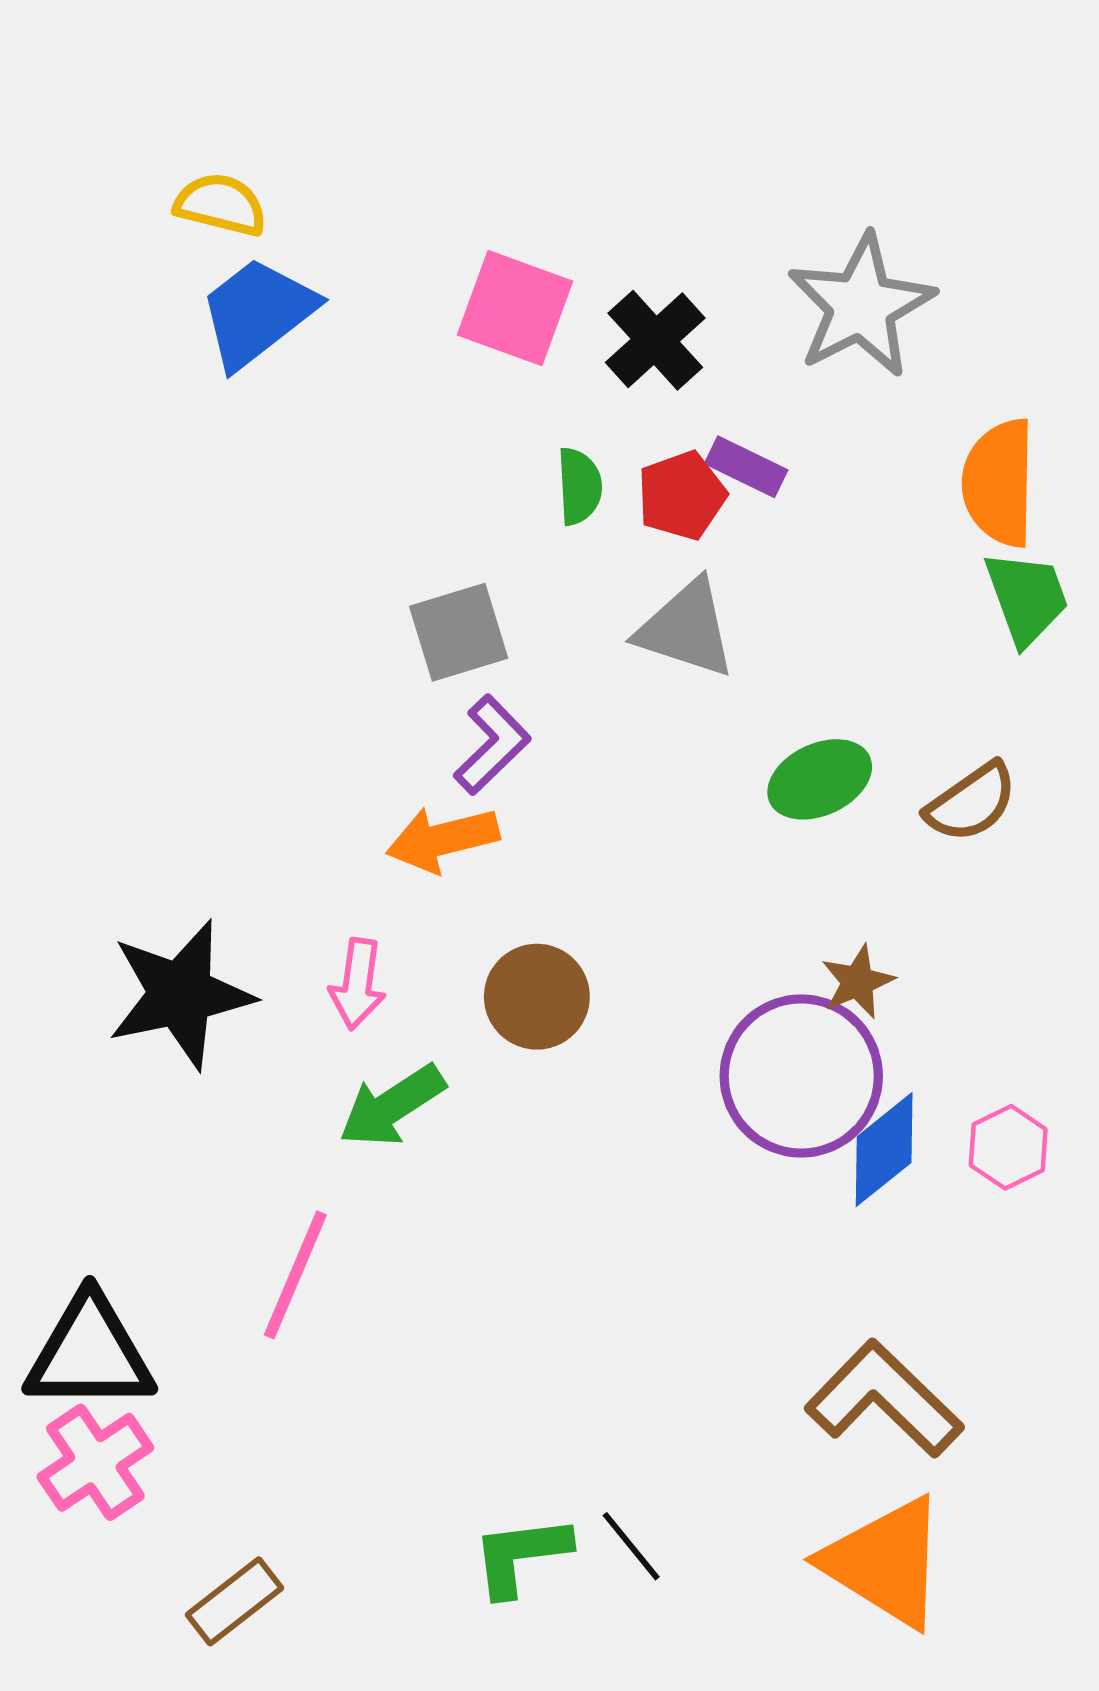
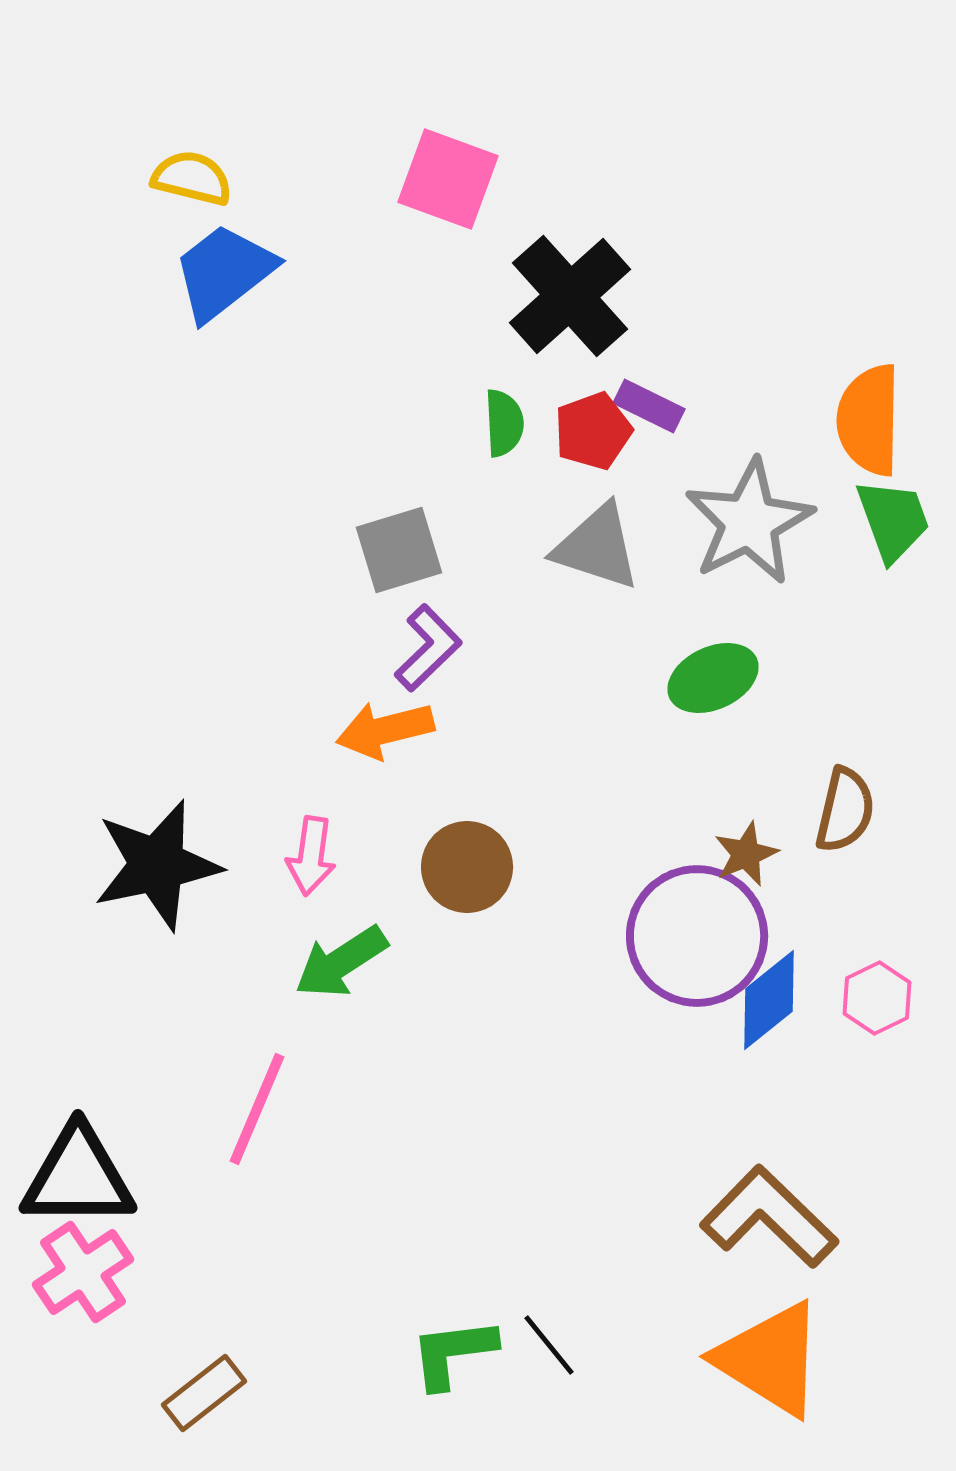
gray star: (861, 306) -> (749, 522), moved
pink square: (515, 308) -> (448, 179), moved
black cross: (655, 340) -> (570, 296), size x1.4
brown semicircle: (971, 802) -> (845, 810), moved, turned -42

